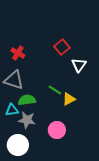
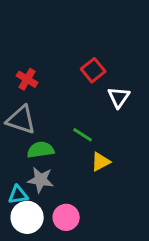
yellow triangle: (69, 99) -> (101, 162), moved
cyan triangle: (12, 110) -> (18, 195), moved
pink circle: (57, 130) -> (66, 217), moved

